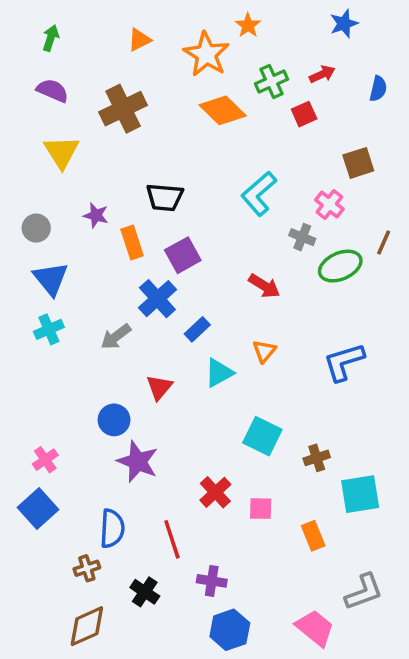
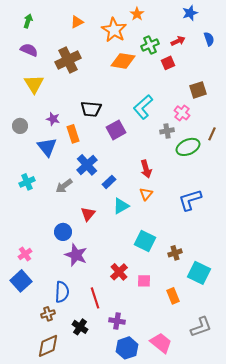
blue semicircle: (378, 89) -> (209, 39), moved, turned -32
orange diamond: (223, 110) -> (123, 61), turned -35
gray cross: (302, 237) -> (167, 131), turned -32
purple square: (183, 255) -> (116, 130), moved
blue triangle: (51, 279) -> (47, 147), moved
red arrow: (264, 286) -> (146, 169), moved, turned 42
cyan square: (360, 494) -> (199, 273), turned 35
pink trapezoid: (315, 628) -> (161, 343), moved

